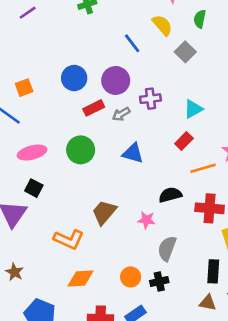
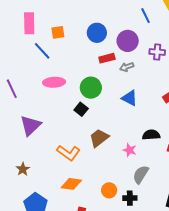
purple cross: (150, 99) -> (157, 52), moved
black square: (34, 188) -> (81, 109), moved

